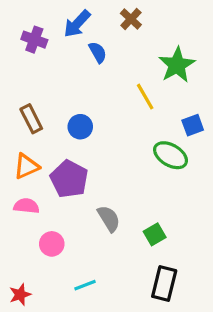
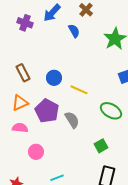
blue semicircle: (98, 52) -> (74, 31), moved
yellow line: (145, 97) -> (79, 90), moved, turned -36
green ellipse: (171, 155) -> (111, 111), moved
gray semicircle: (109, 219) -> (72, 120), moved

